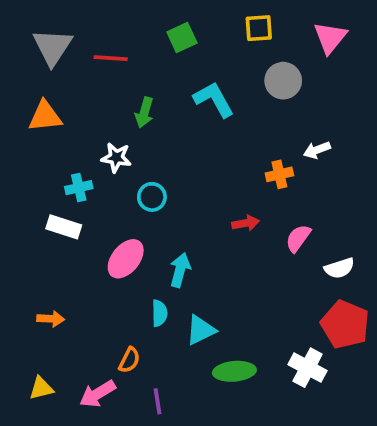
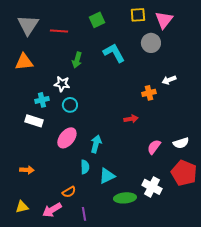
pink triangle: (330, 38) -> (164, 20), moved
cyan circle: (152, 197) -> (70, 105), moved
pink semicircle: (298, 238) -> (154, 147), moved
orange semicircle: (129, 360) -> (69, 192), turned 32
white cross: (308, 368) -> (152, 187), moved

